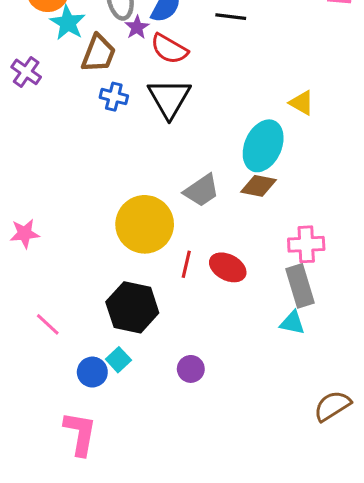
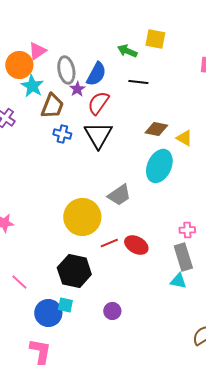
red semicircle: (169, 49) -> (98, 103), turned 95
brown diamond: (258, 186) -> (156, 129), moved
pink cross: (306, 244) -> (187, 230), size x0.7
red line: (186, 264) -> (109, 243), turned 54
cyan square: (118, 360) -> (65, 305), turned -35
blue circle: (92, 372) -> (48, 313), size x1.4

